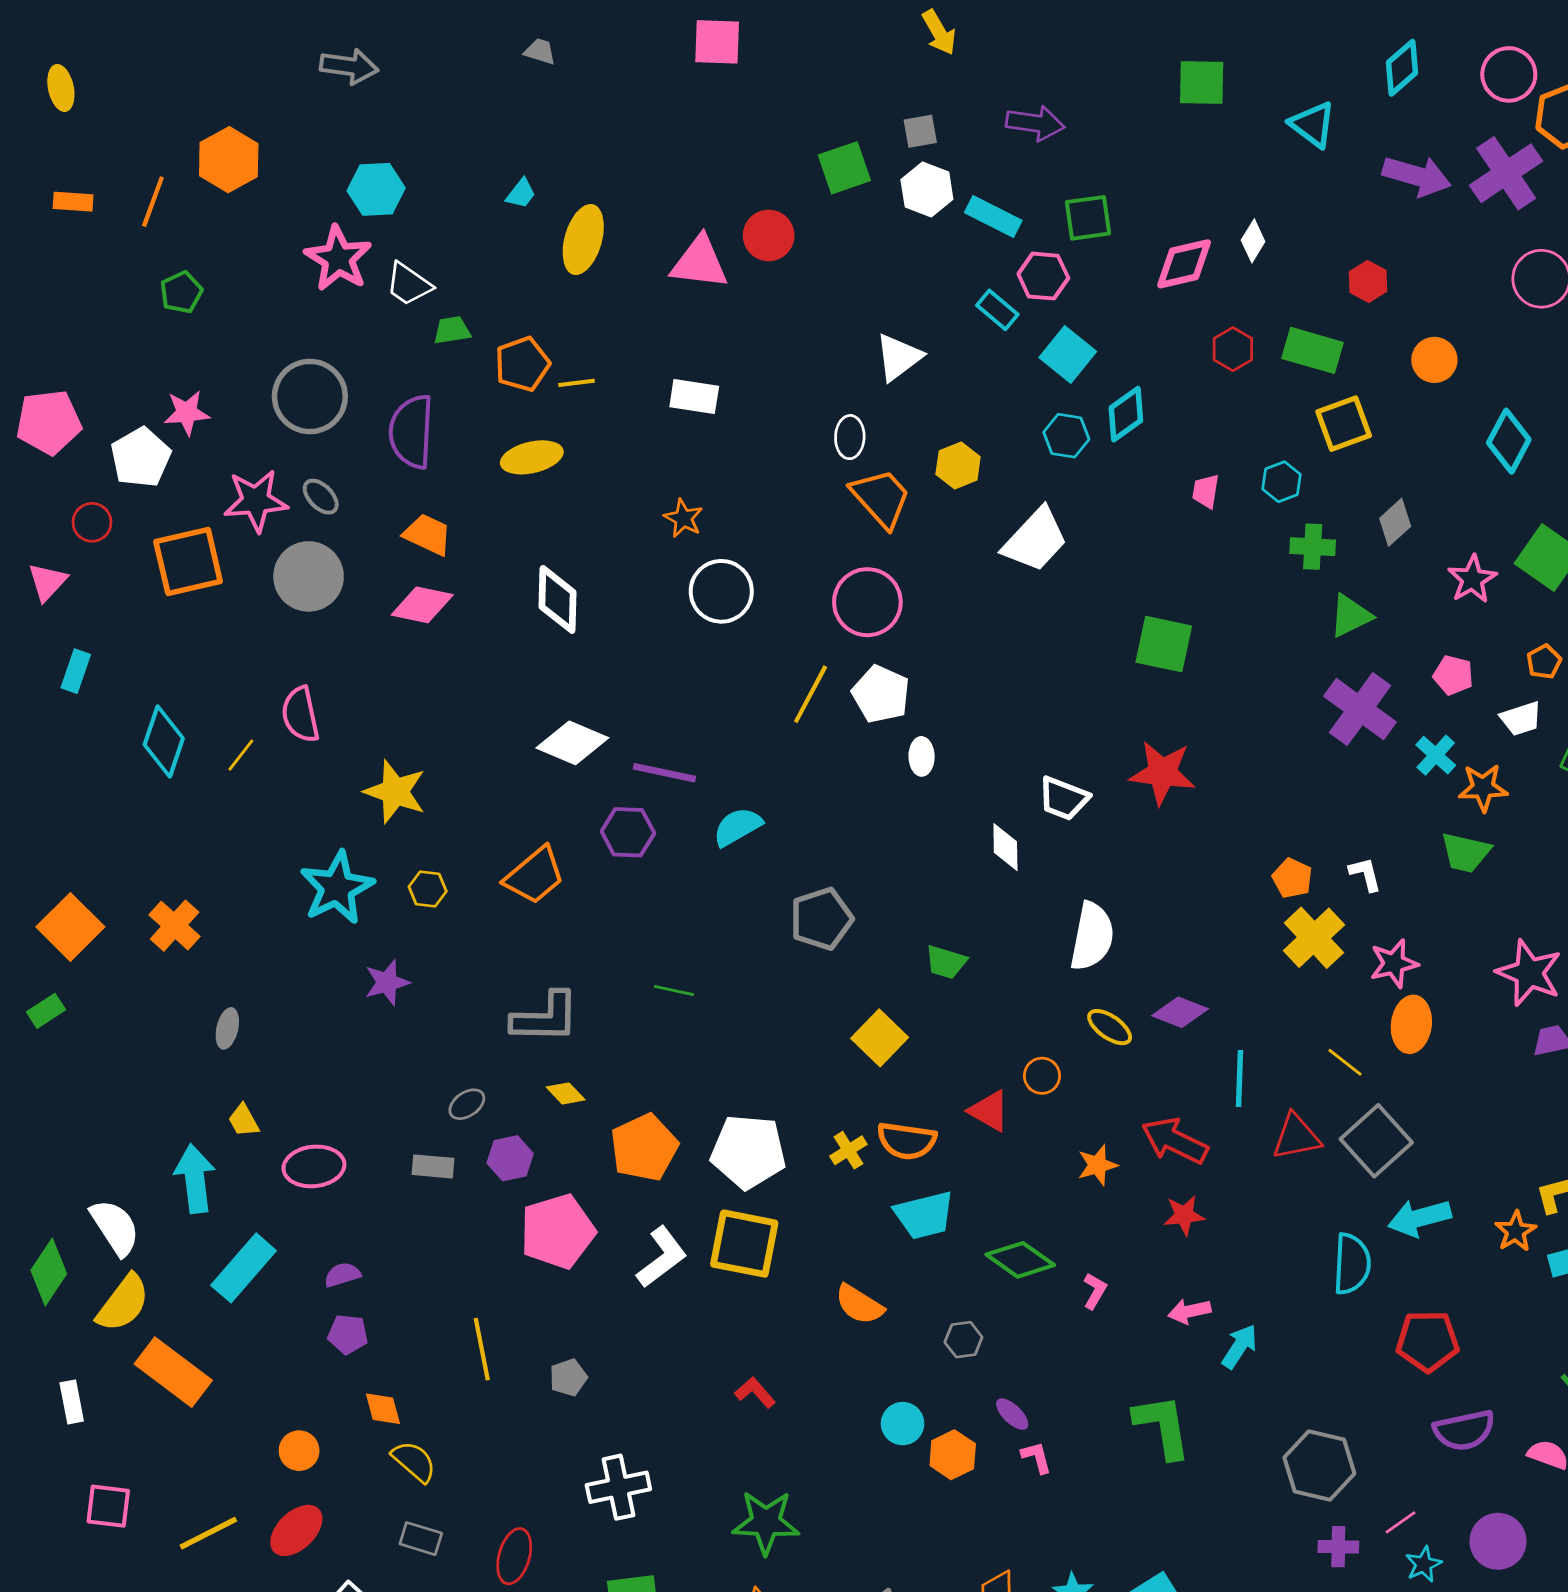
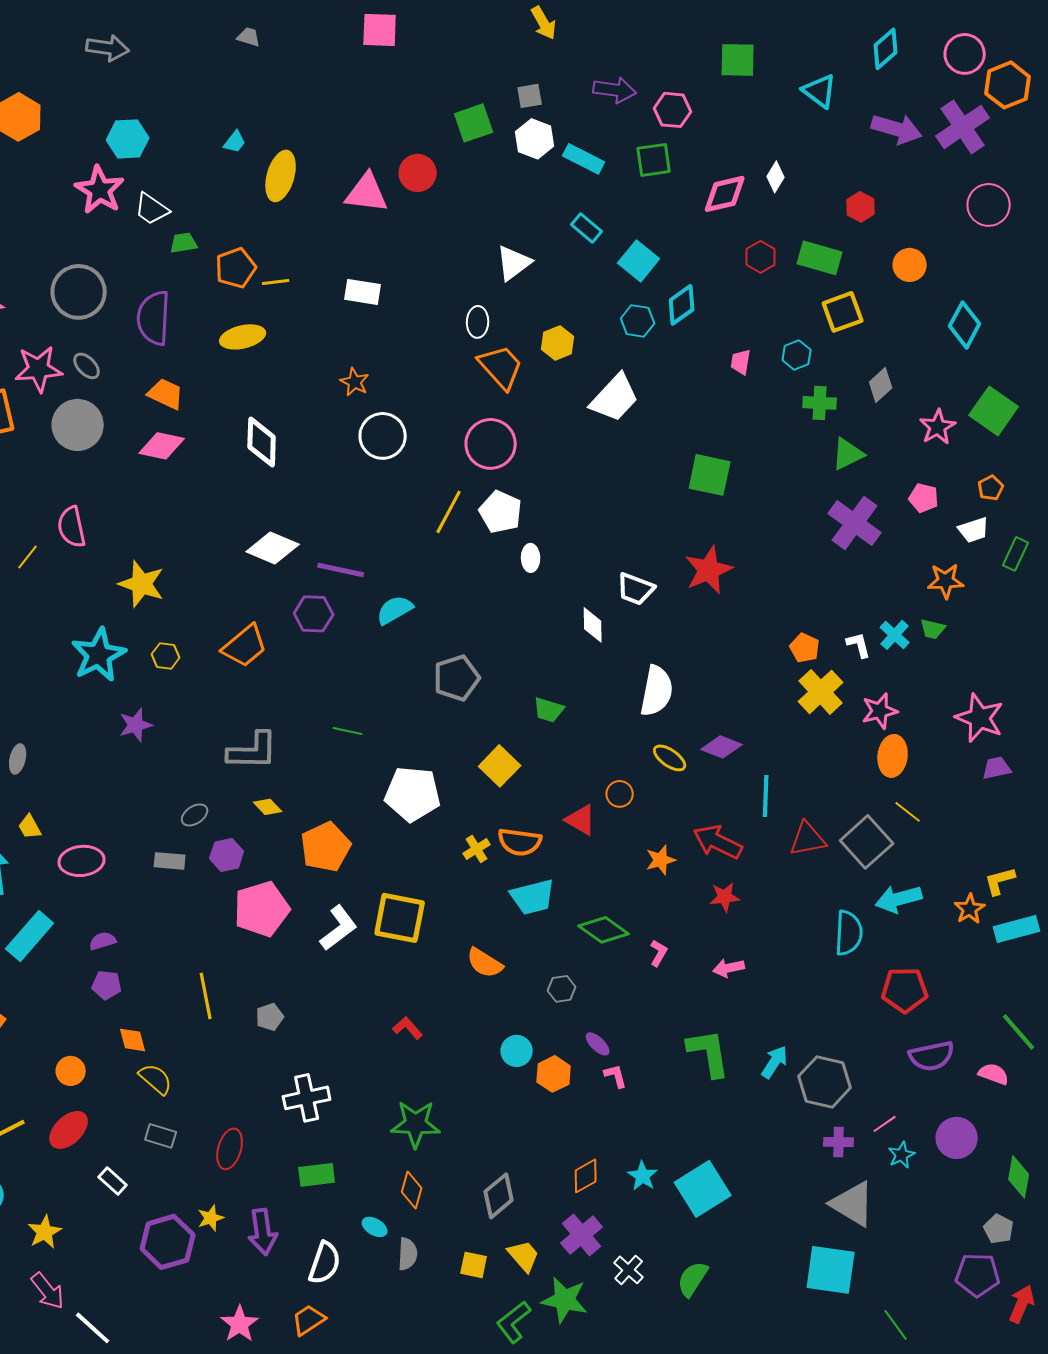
pink hexagon: (1043, 276) -> (673, 110), moved
cyan cross: (1436, 755) -> (895, 635), moved
red star: (1162, 773) -> (709, 570), turned -30
green trapezoid: (1466, 853) -> (933, 629), size x0.7
yellow line: (1345, 1062) -> (908, 812), moved
white pentagon: (748, 1152) -> (413, 794), moved
cyan arrow: (1240, 1346) -> (775, 1062), moved

